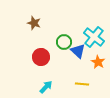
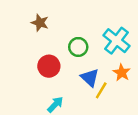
blue triangle: (78, 51) -> (90, 78), moved
yellow line: (82, 84) -> (101, 90), moved, turned -64

